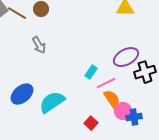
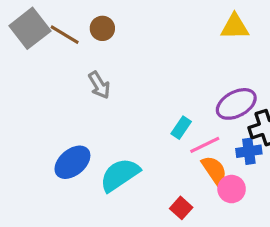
blue cross: (134, 117) -> (249, 151), moved

